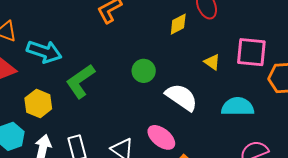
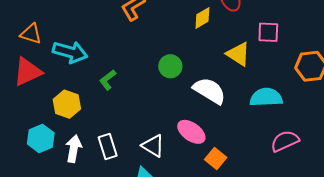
pink square: (251, 52) -> (268, 32), moved, size x0.7
yellow triangle: (212, 62) -> (238, 54), size x1.5
green L-shape: (80, 81) -> (108, 80), size x0.6

